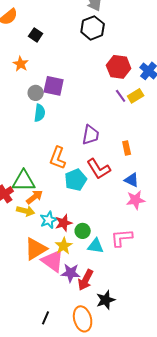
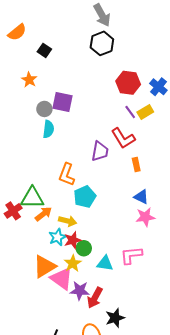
red L-shape: (99, 169) -> (123, 138), moved
yellow arrow: (26, 211) -> (68, 221), moved
green circle: (83, 231) -> (84, 248), moved

